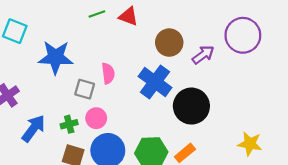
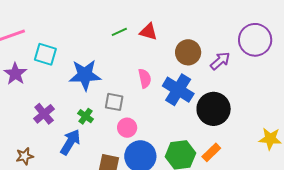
pink semicircle: (108, 73) -> (145, 78), moved
green cross: (69, 124) -> (86, 116), moved, turned -35

